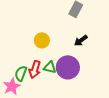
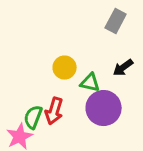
green triangle: (50, 67) -> (90, 83), moved

